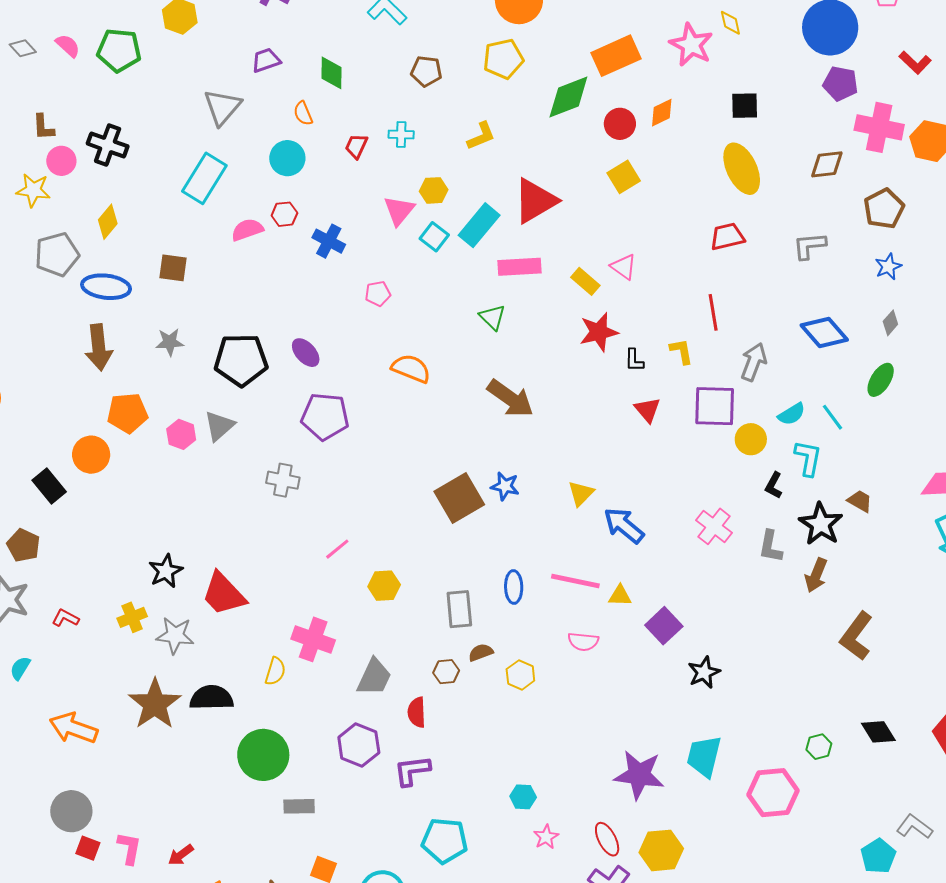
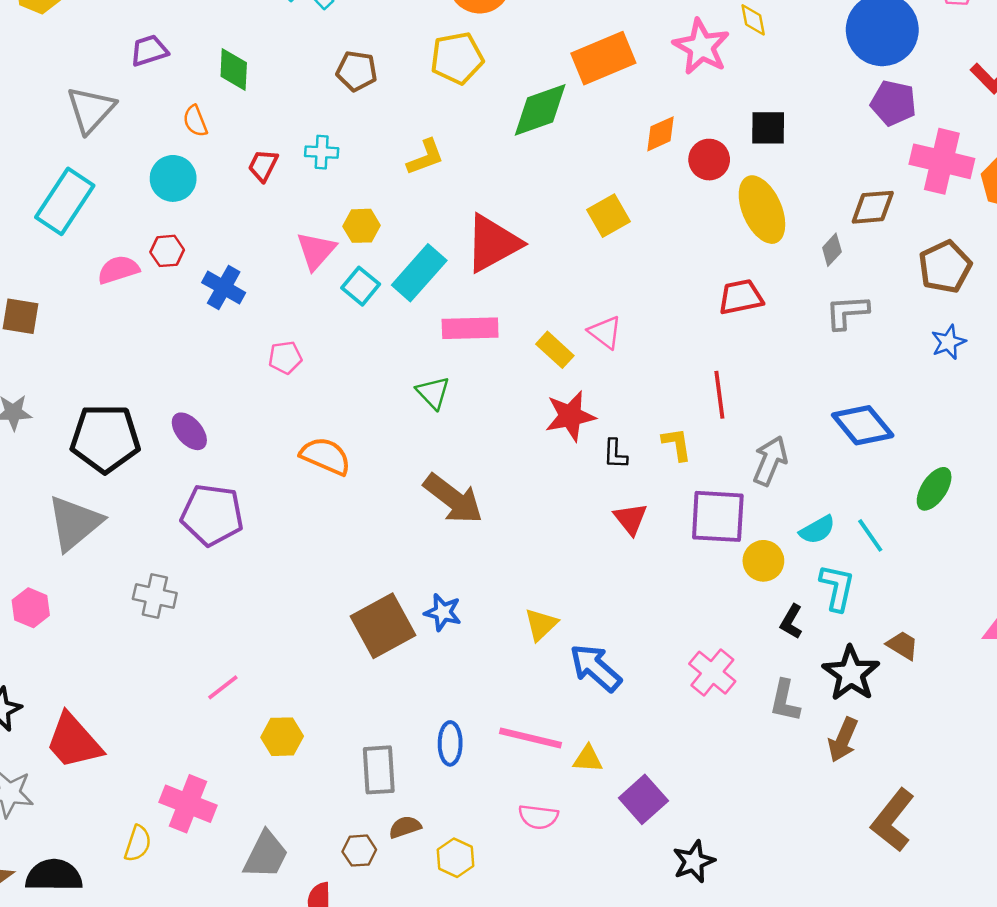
red circle: (620, 124) -> (709, 160), moved
gray diamond: (890, 323) -> (832, 250), moved
gray triangle: (219, 426) -> (75, 523), size x1.4
pink hexagon: (181, 434) -> (31, 608), moved

